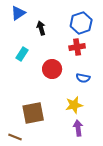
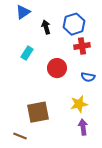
blue hexagon: (81, 23) -> (74, 24), moved

